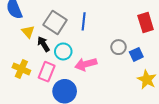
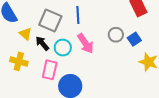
pink arrow: (86, 64) -> (85, 43), moved, turned -100
yellow cross: (21, 69) -> (19, 61), moved

